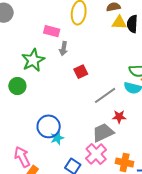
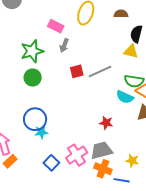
yellow triangle: (119, 23) -> (131, 51), moved
green circle: (17, 86) -> (33, 78), moved
gray line: (105, 95) -> (100, 71), moved
gray trapezoid: (103, 133) -> (101, 150), moved

